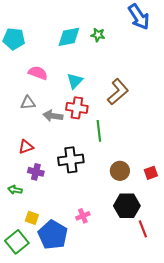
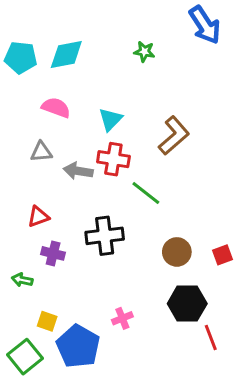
cyan diamond: (69, 37) -> (66, 55), moved
green line: (99, 131) -> (146, 193), turned -45

